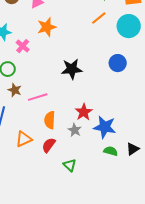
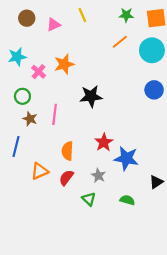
orange star: (47, 27) -> (64, 64), moved
blue circle: (118, 63) -> (154, 90), moved
pink line: (38, 97) -> (55, 114), moved, turned -66
gray star: (75, 130) -> (98, 175), moved
green semicircle: (111, 151) -> (127, 200), moved

